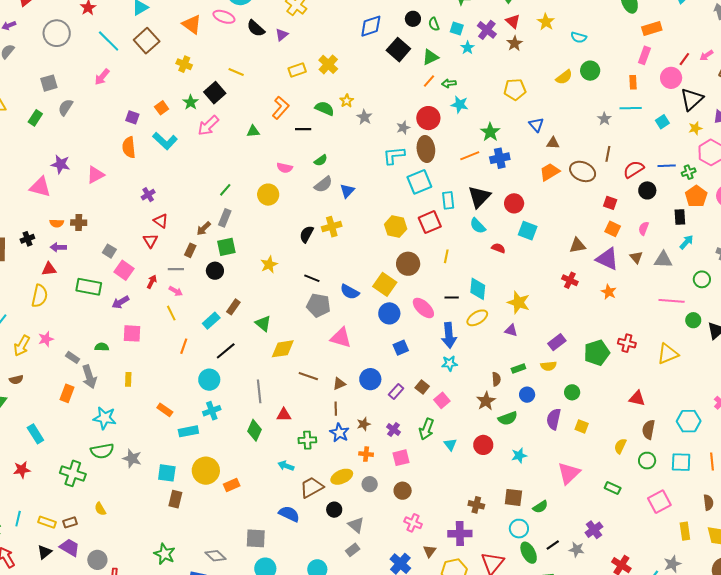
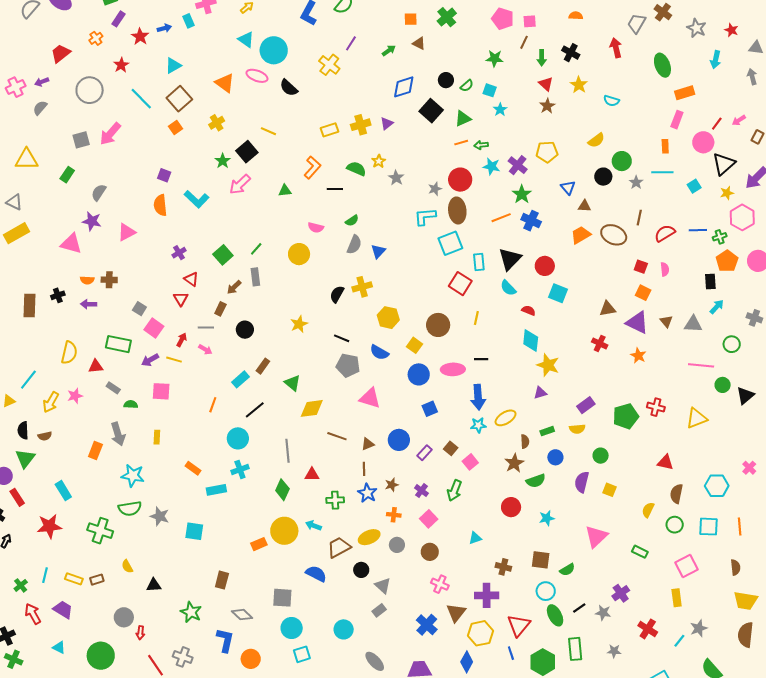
green semicircle: (434, 24) -> (467, 86), turned -112
purple cross: (487, 30) -> (518, 165), moved
purple triangle: (282, 35) -> (387, 123), moved
yellow cross: (184, 64) -> (217, 123), turned 35
yellow cross: (328, 64) -> (361, 125), turned 30
green circle: (590, 71) -> (622, 161), moved
pink arrow: (102, 77) -> (110, 134), moved, size x1.4
orange line: (429, 81) -> (461, 143), turned 32
gray semicircle: (66, 107) -> (99, 192), moved
orange square: (162, 108) -> (176, 128), moved
blue cross: (500, 158) -> (531, 221), turned 36
gray semicircle: (323, 184) -> (354, 245), turned -30
black circle: (647, 190) -> (603, 177), moved
gray rectangle: (225, 218) -> (255, 277), turned -30
red square: (430, 222) -> (460, 284), turned -35
yellow hexagon: (396, 227) -> (388, 318), moved
pink semicircle: (644, 228) -> (665, 269), moved, turned 152
green square: (226, 247) -> (223, 255), moved, turned -30
red triangle: (49, 269) -> (96, 366), moved
yellow square: (385, 284) -> (415, 345), size x0.7
cyan diamond: (478, 289) -> (531, 341), moved
pink ellipse: (423, 308) -> (453, 369), turned -45
yellow line: (171, 313) -> (174, 360), moved, turned -49
yellow ellipse: (477, 318) -> (506, 418), moved
purple triangle: (511, 330) -> (540, 393), turned -32
gray rectangle: (73, 357) -> (113, 388), moved
cyan triangle: (450, 444) -> (475, 538), moved, turned 48
pink square: (401, 458) -> (429, 519), turned -30
red star: (22, 470) -> (49, 526), size x1.4
yellow circle: (206, 471) -> (284, 531), moved
brown rectangle: (175, 499) -> (222, 580), moved
yellow rectangle: (685, 531) -> (677, 598), moved
purple trapezoid: (70, 547) -> (63, 610), moved
brown triangle: (430, 551) -> (456, 613), size x1.5
black triangle: (45, 552) -> (154, 585), moved, turned 35

